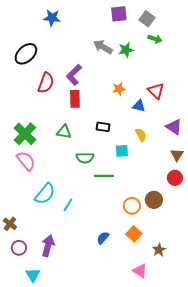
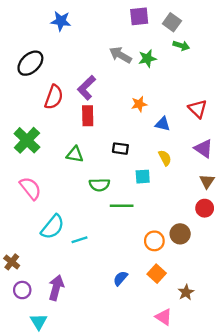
red triangle: (156, 91) -> (198, 109), moved
green cross: (25, 134) -> (27, 140), moved
cyan line: (68, 205) -> (80, 240), turned 40

